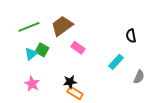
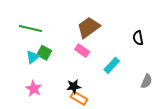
brown trapezoid: (62, 26) -> (88, 27), moved
green line: (29, 27) -> (30, 28), turned 35
cyan rectangle: (116, 62) -> (112, 65), moved

